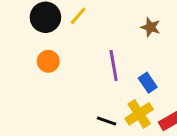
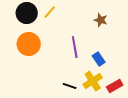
orange circle: (48, 61) -> (29, 44), size x1.5

